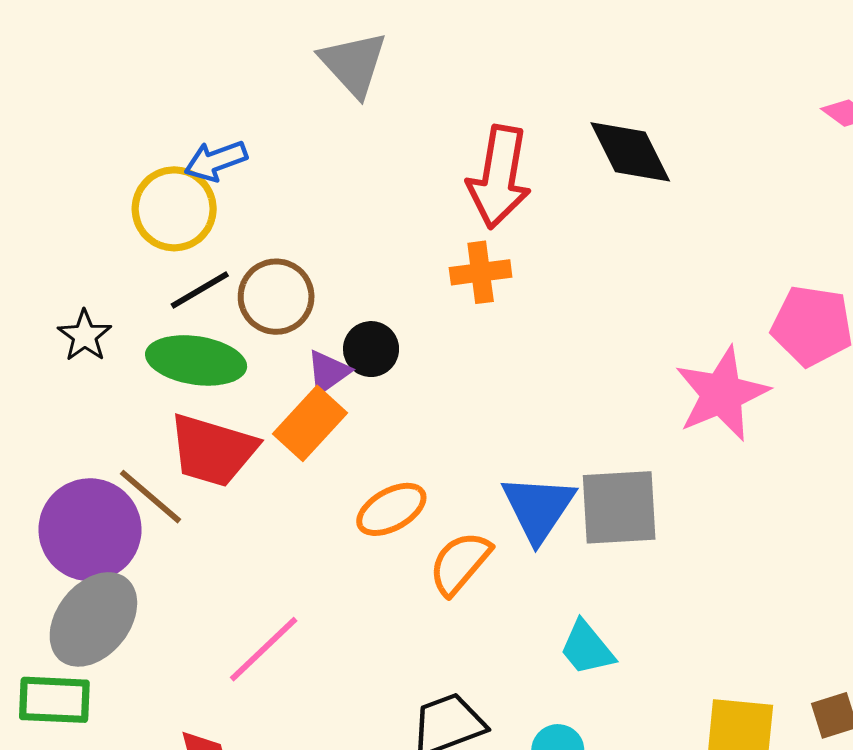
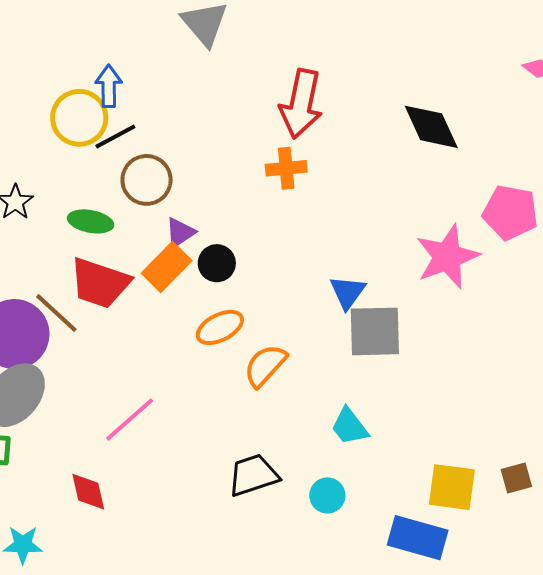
black diamond: (630, 152) -> (431, 127), moved
blue arrow: (216, 161) -> (109, 86), turned 108
black line: (200, 290) -> (115, 136), moved
black circle: (371, 349) -> (217, 263), moved
green ellipse: (196, 360) -> (91, 221), size x0.7
blue triangle: (538, 508) -> (348, 292), moved, size x0.7

